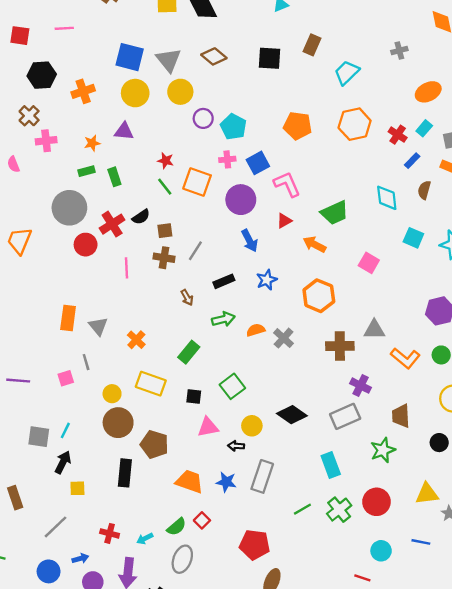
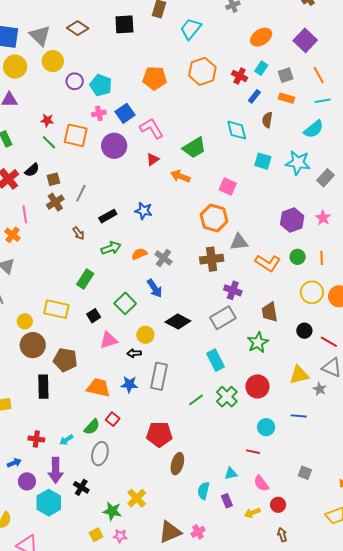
blue arrow: (250, 241) -> (155, 288), moved
brown cross: (164, 258) -> (55, 202), turned -36
blue star: (267, 280) -> (144, 211), turned -30
orange hexagon: (319, 296) -> (214, 218), moved
orange cross: (136, 340) -> (12, 235), moved
black square: (194, 396) -> (94, 316), turned -32

